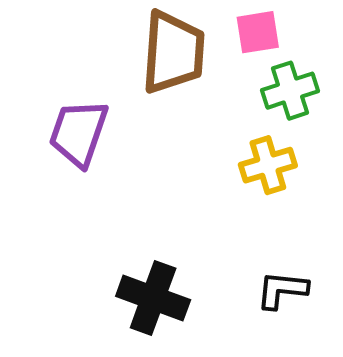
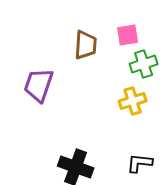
brown trapezoid: (173, 52) -> (86, 45), size x0.7

